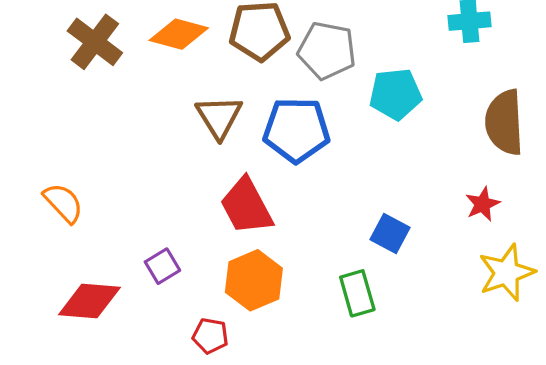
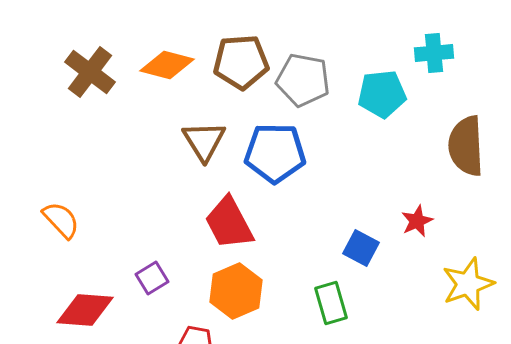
cyan pentagon: (395, 94) -> (382, 94), moved
red star: (483, 204) -> (417, 221), moved

